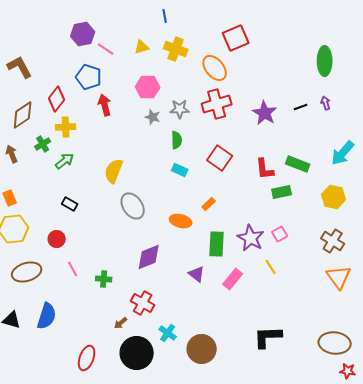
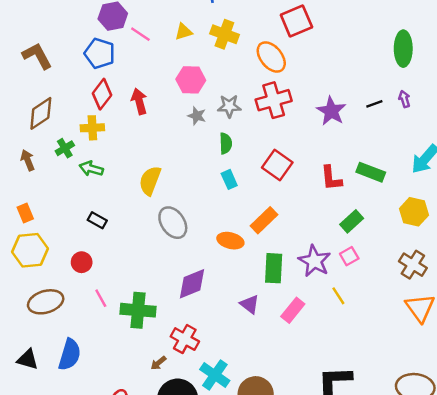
blue pentagon: (89, 77) -> (100, 53), moved
red diamond: (57, 99) -> (102, 94), moved
green arrow: (65, 161) -> (91, 169), turned -126
cyan rectangle: (180, 170) -> (229, 179), turned 42
green rectangle: (282, 192) -> (352, 221), moved, turned -30
orange rectangle: (209, 204) -> (264, 220), size x1.6
green cross: (104, 279) -> (138, 310), size x1.8
cyan cross: (168, 333) -> (215, 375), size x1.4

